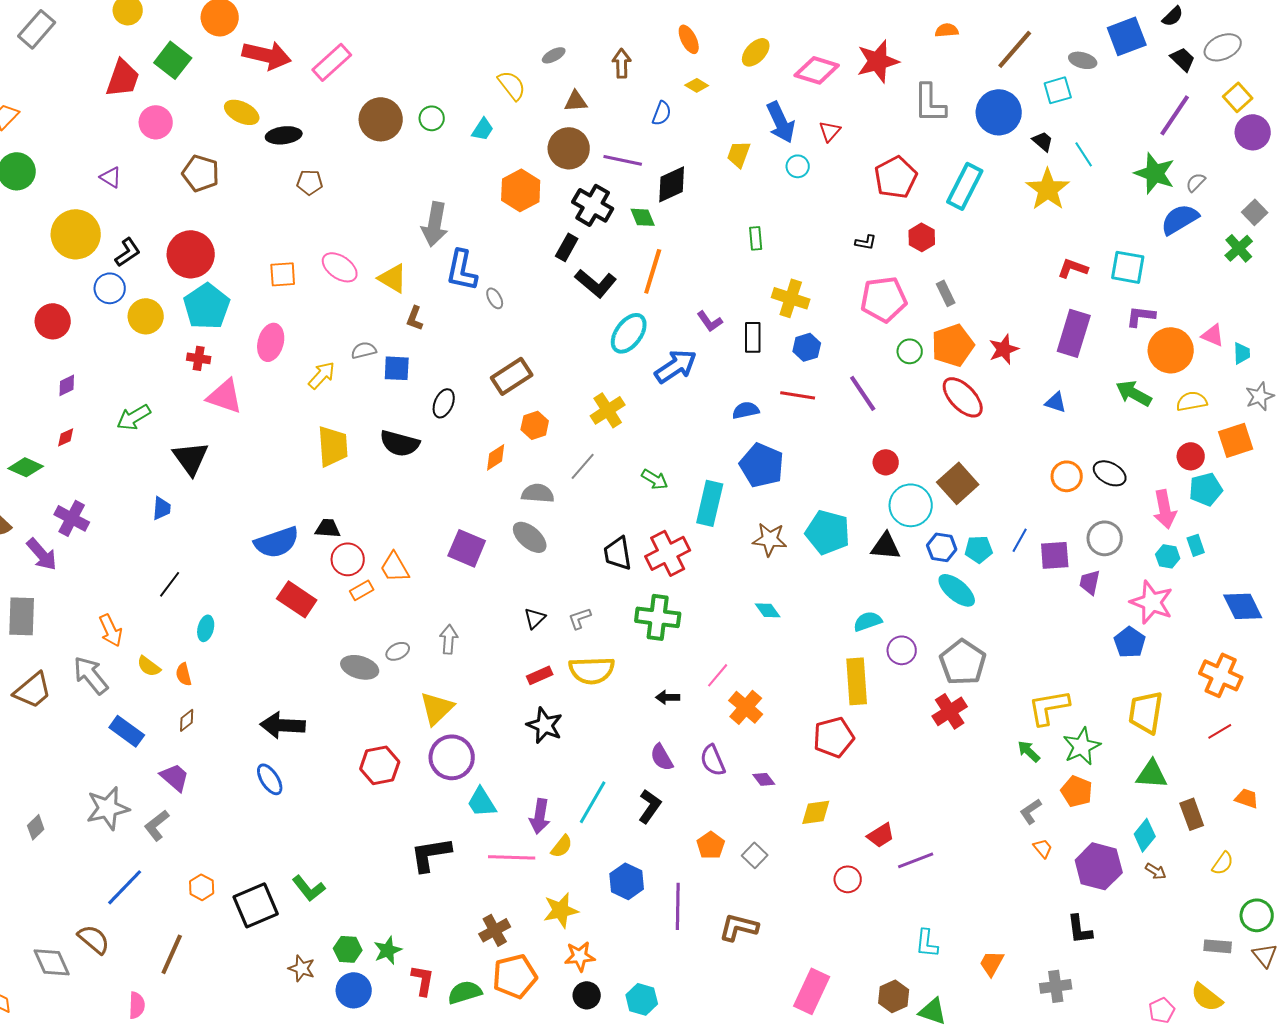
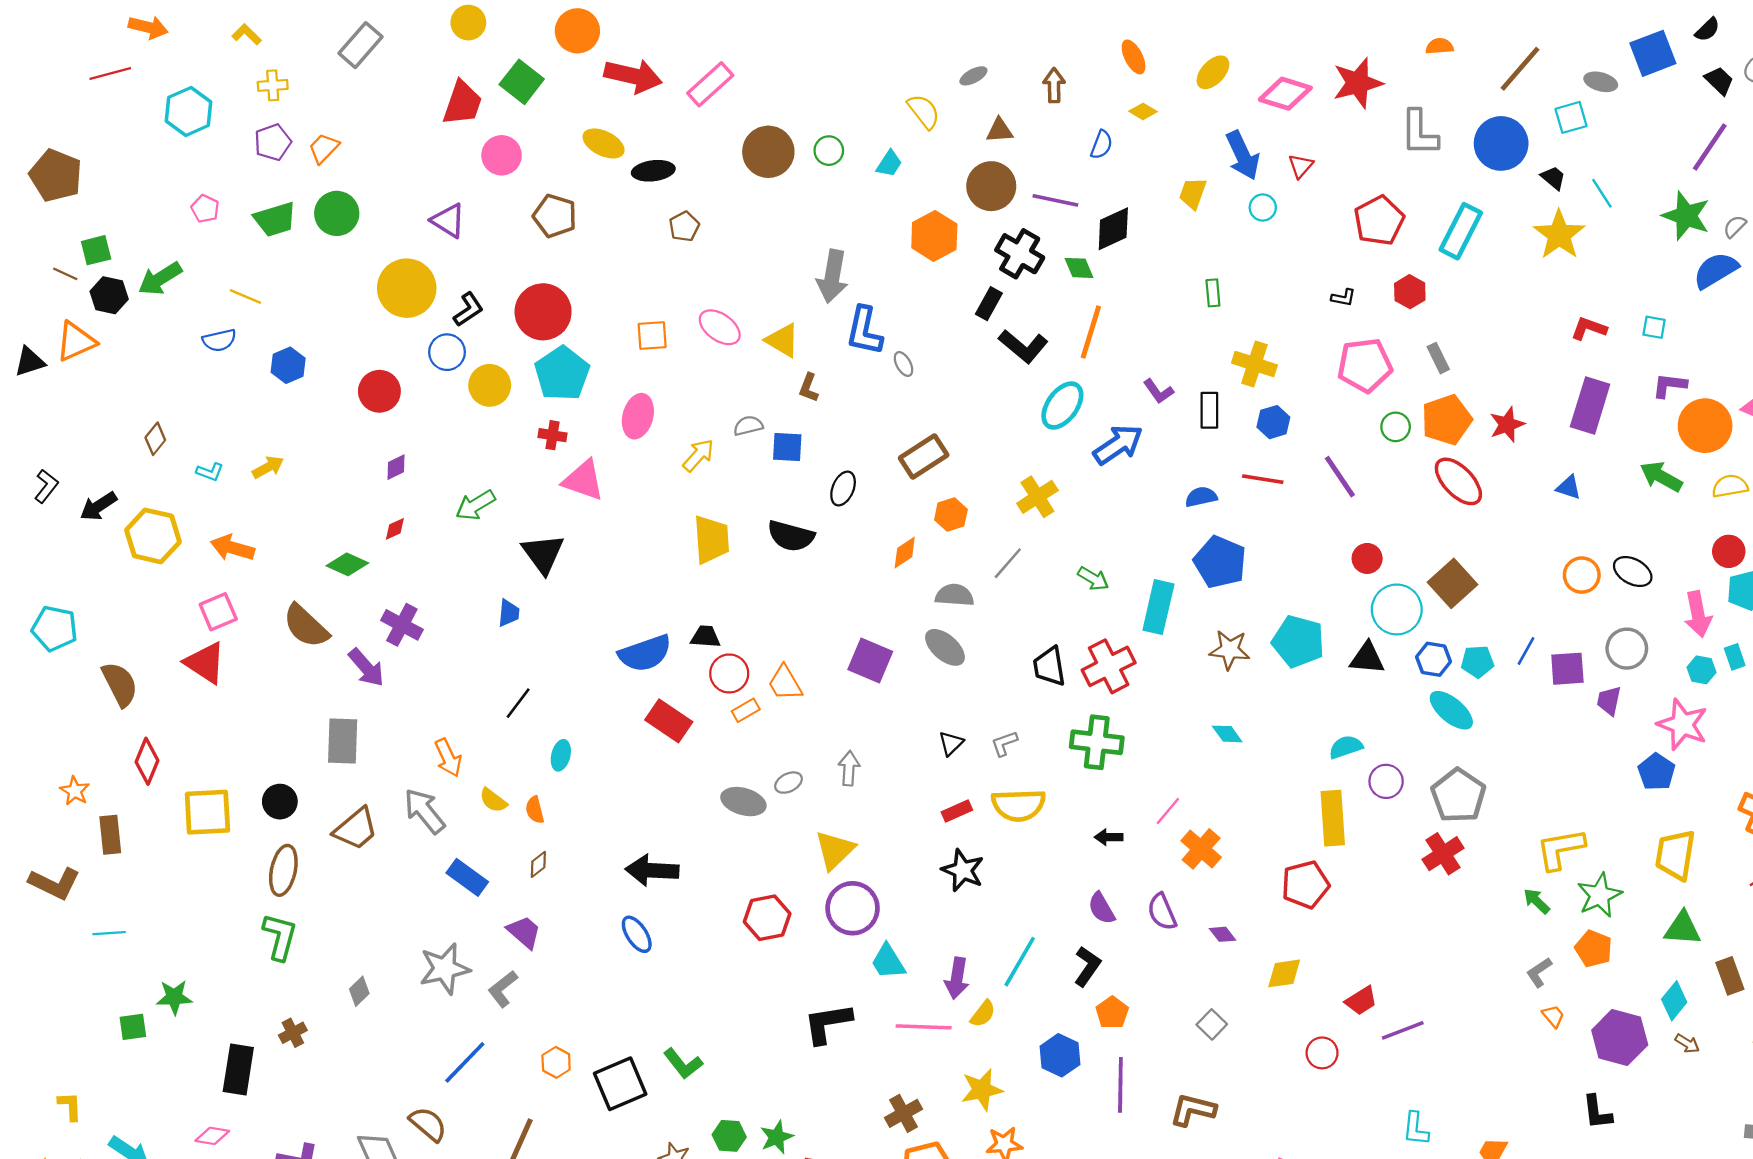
purple triangle: (111, 177) -> (448, 221), size x1.4
brown pentagon: (310, 182) -> (684, 226), turned -30
cyan square: (1128, 267) -> (1654, 327), size x0.6
orange pentagon: (711, 845) -> (1112, 1013), moved

